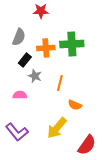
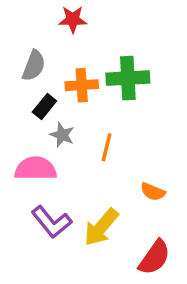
pink semicircle: (20, 95) -> (36, 169), size x1.6
orange semicircle: (75, 105) -> (153, 192), moved
purple L-shape: (17, 132) -> (51, 222), moved

